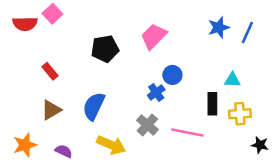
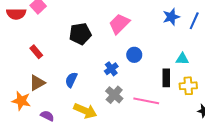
blue cross: (156, 92) -> (111, 69), moved
blue semicircle: (94, 106) -> (71, 80), size x0.7
orange star: (25, 145) -> (21, 101), moved, turned 30

